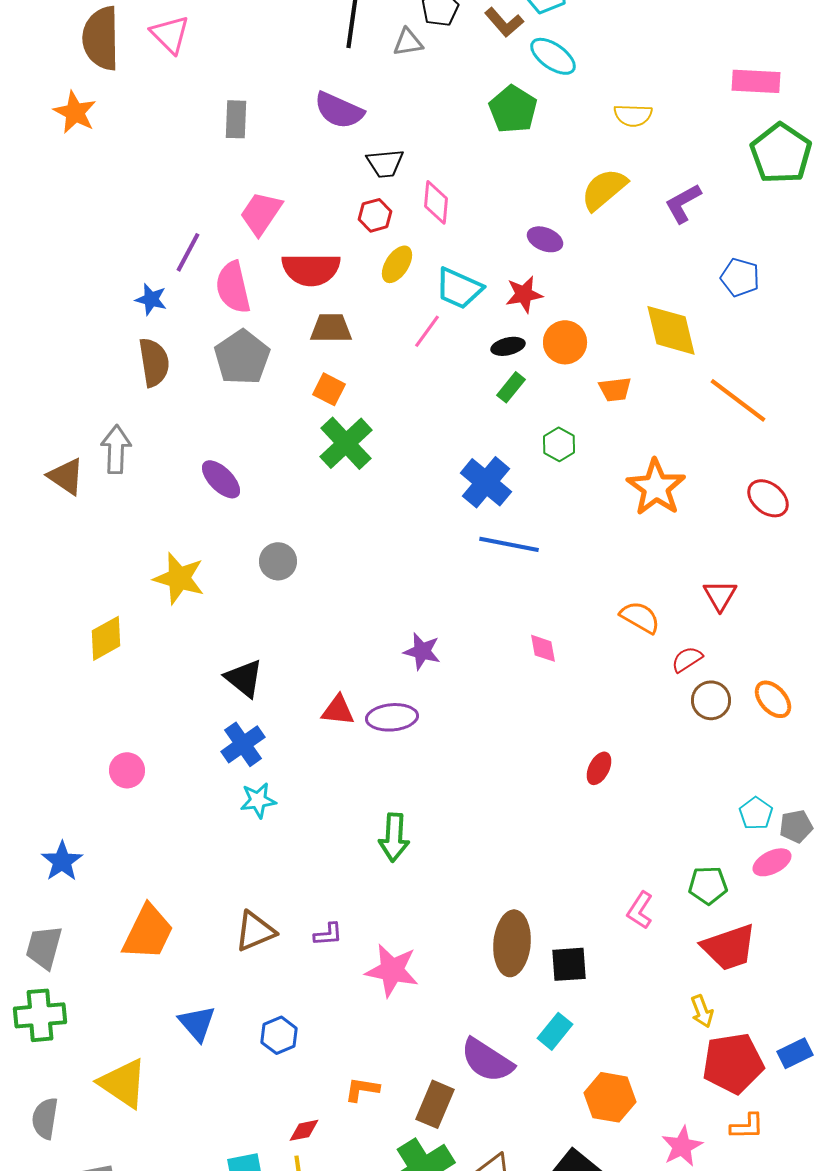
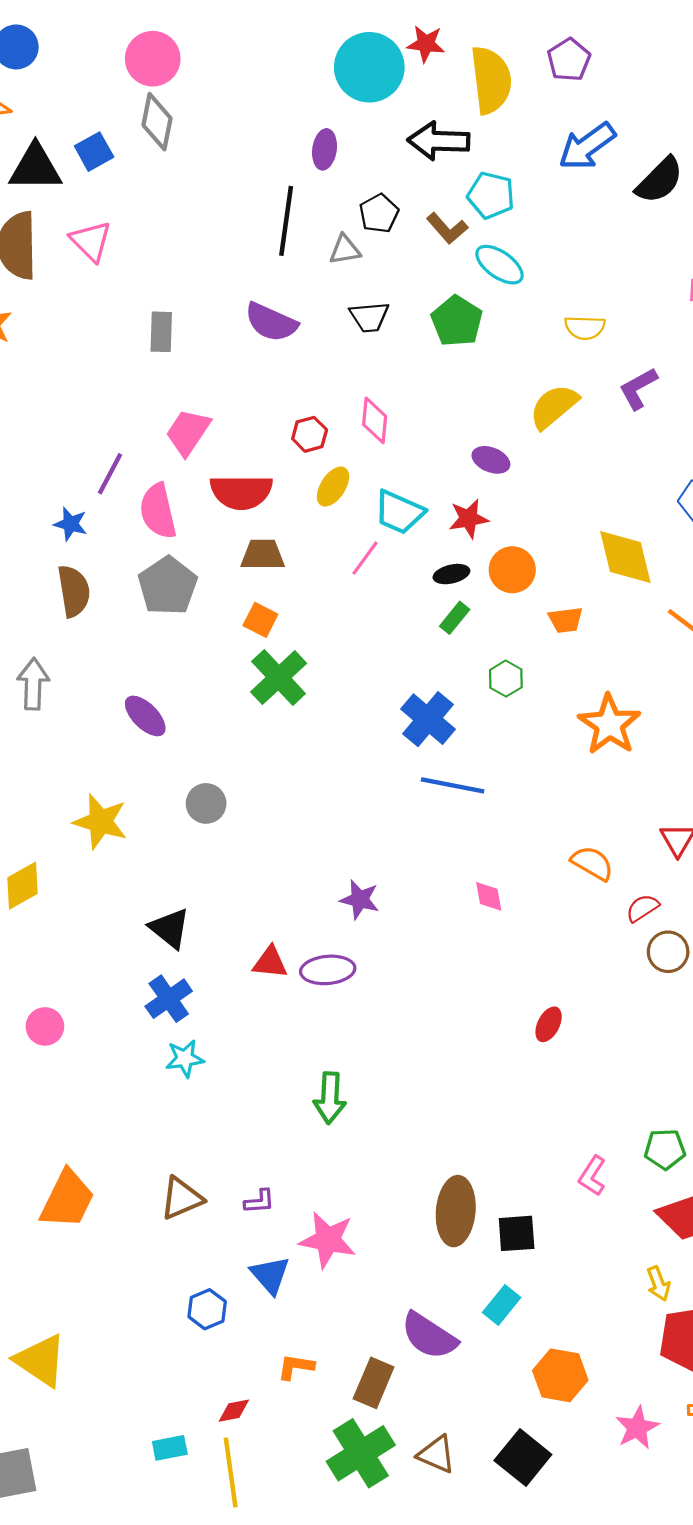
black trapezoid: (385, 163) -> (369, 317), moved
purple L-shape: (683, 203) -> (638, 388), moved
blue triangle: (197, 1023) -> (270, 1275), moved

